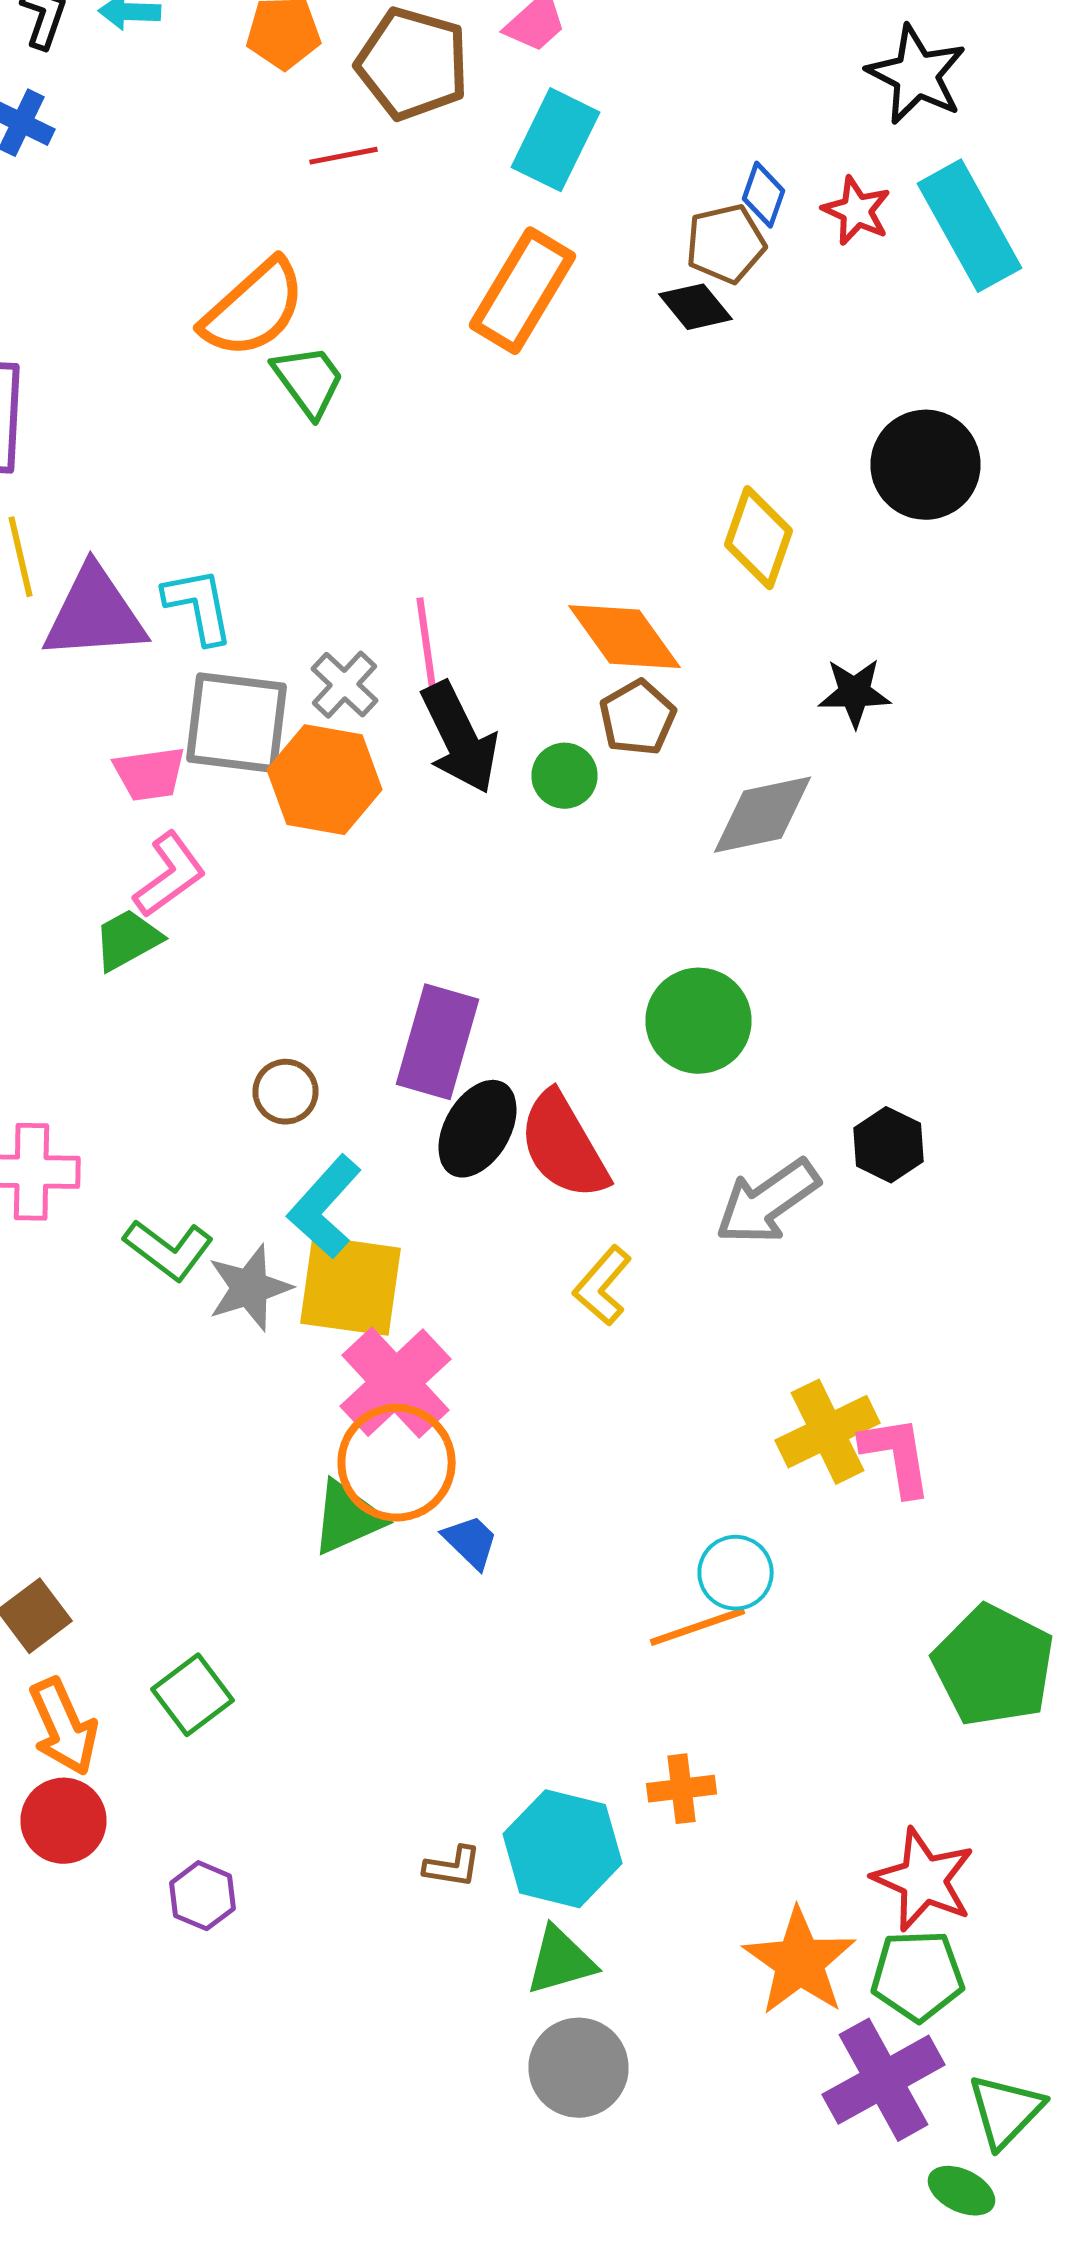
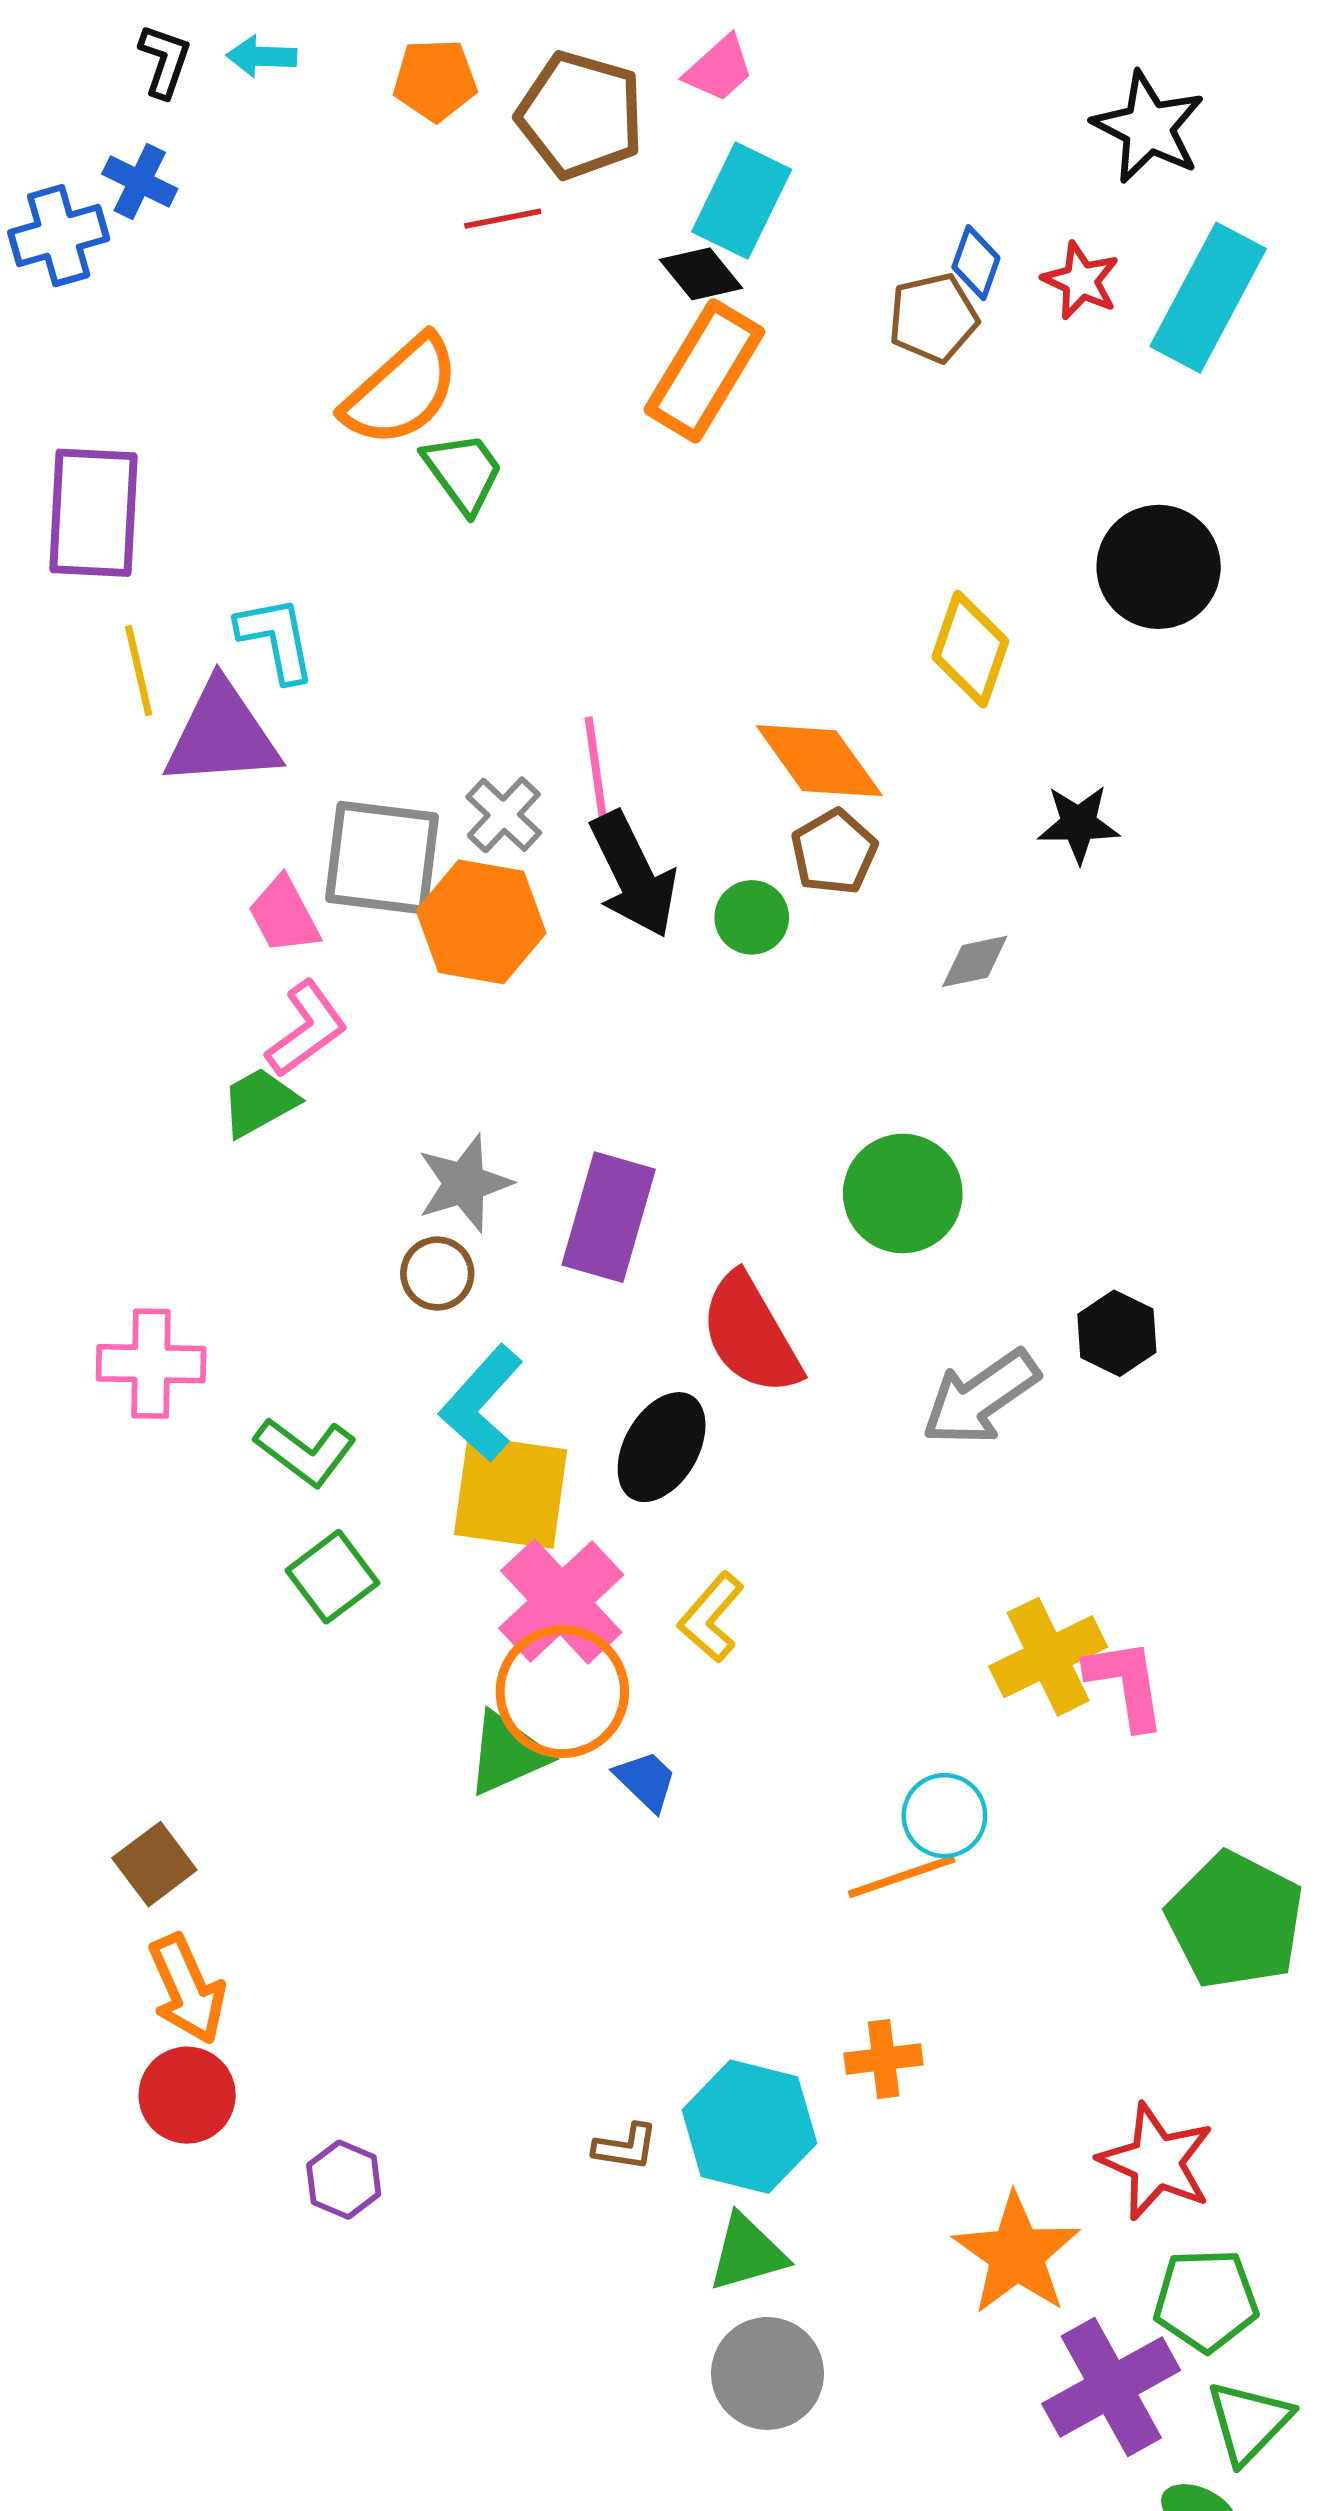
cyan rectangle: (970, 226) -> (1208, 298), turned 57
black diamond: (696, 307) -> (701, 274), moved
cyan L-shape: (198, 606) -> (276, 639), moved
pink trapezoid: (150, 774) -> (284, 915), turned 70
gray diamond: (762, 815) -> (975, 961), size x0.6
black ellipse: (478, 1129) -> (662, 1447), moved
yellow L-shape: (602, 1286) -> (711, 1617), moved
gray star: (250, 1288) -> (464, 1183), moved
green square: (192, 1695) -> (332, 1577), moved
green pentagon: (918, 1976) -> (1206, 2300), moved

